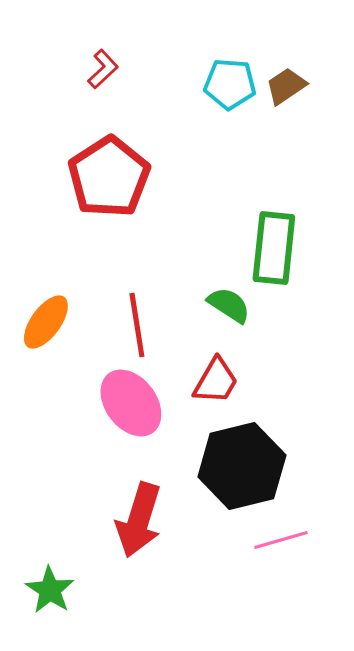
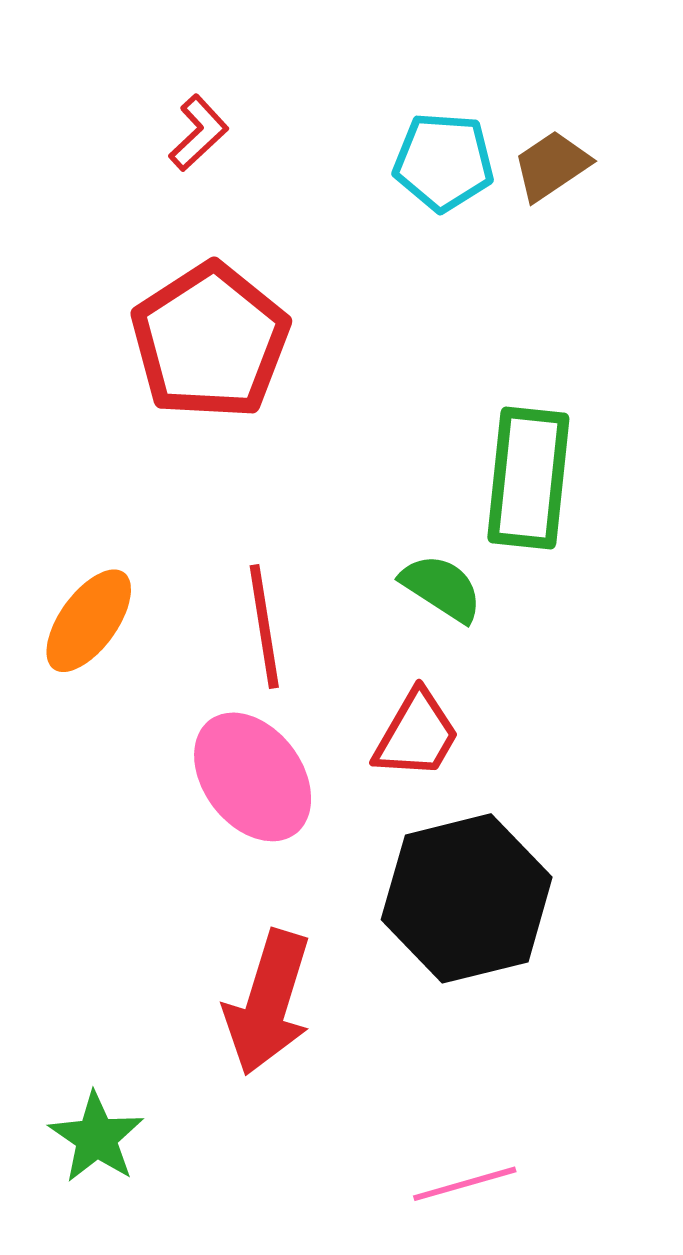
pink line: (281, 540) -> (465, 1184), moved

